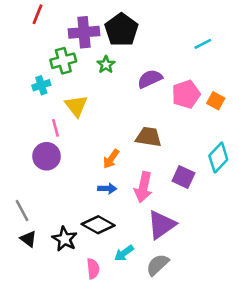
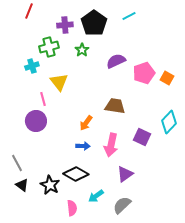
purple cross: (84, 32) -> (65, 25), size x0.7
cyan line: (203, 44) -> (129, 16), moved
purple triangle: (161, 225) -> (125, 174), size x0.7

